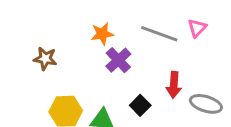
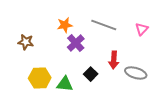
pink triangle: (197, 28) -> (142, 29), moved

